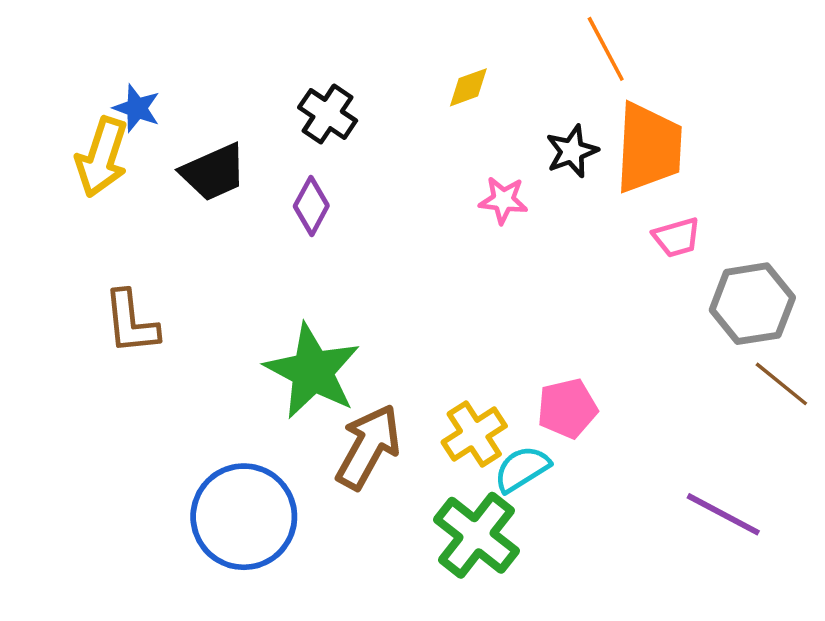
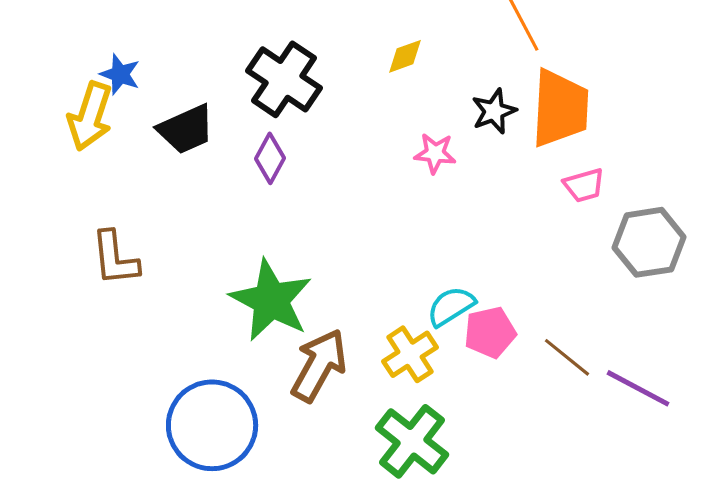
black cross: (328, 114) -> (284, 79), size x1.5
brown line: (781, 384) -> (567, 357), moved
cyan semicircle: (522, 469) -> (451, 306), moved
purple line: (723, 514) -> (638, 388), moved

